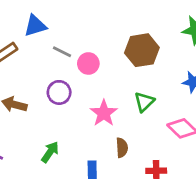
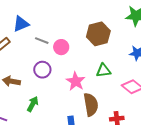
green triangle: (144, 102) -> (104, 70), turned 42
brown semicircle: (122, 148) -> (91, 105), size x1.6
green arrow: (50, 152) -> (33, 104), moved

